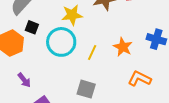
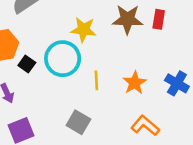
black square: (32, 27) -> (27, 64), moved
yellow line: (92, 52) -> (96, 80), turned -42

